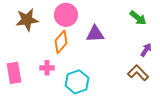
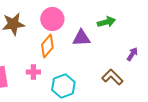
green arrow: (138, 18) -> (106, 22), moved, turned -54
brown L-shape: (138, 73) -> (112, 77), moved

